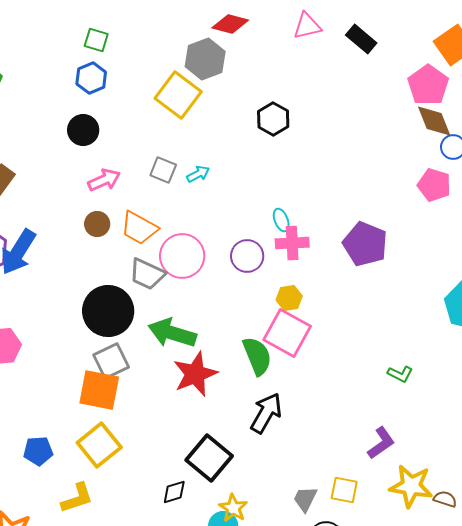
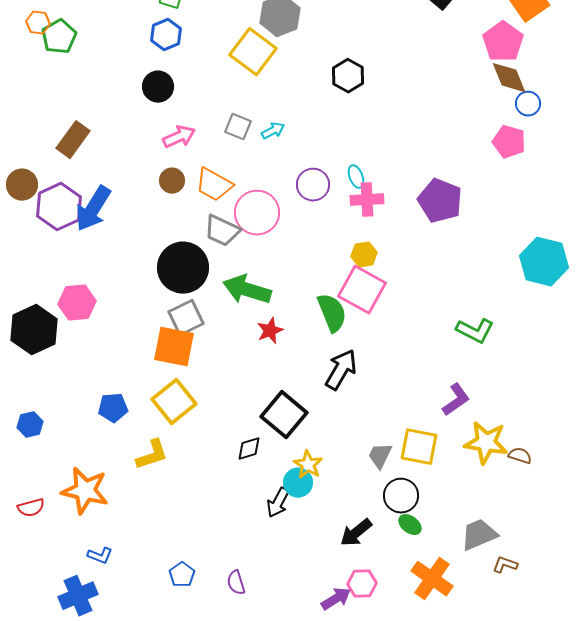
purple circle: (247, 256) -> (313, 185), moved
red star: (195, 374) -> (270, 331), size x0.6
green L-shape: (400, 374) -> (475, 331), size x1.5
yellow square: (344, 490) -> (419, 447), size x1.4

